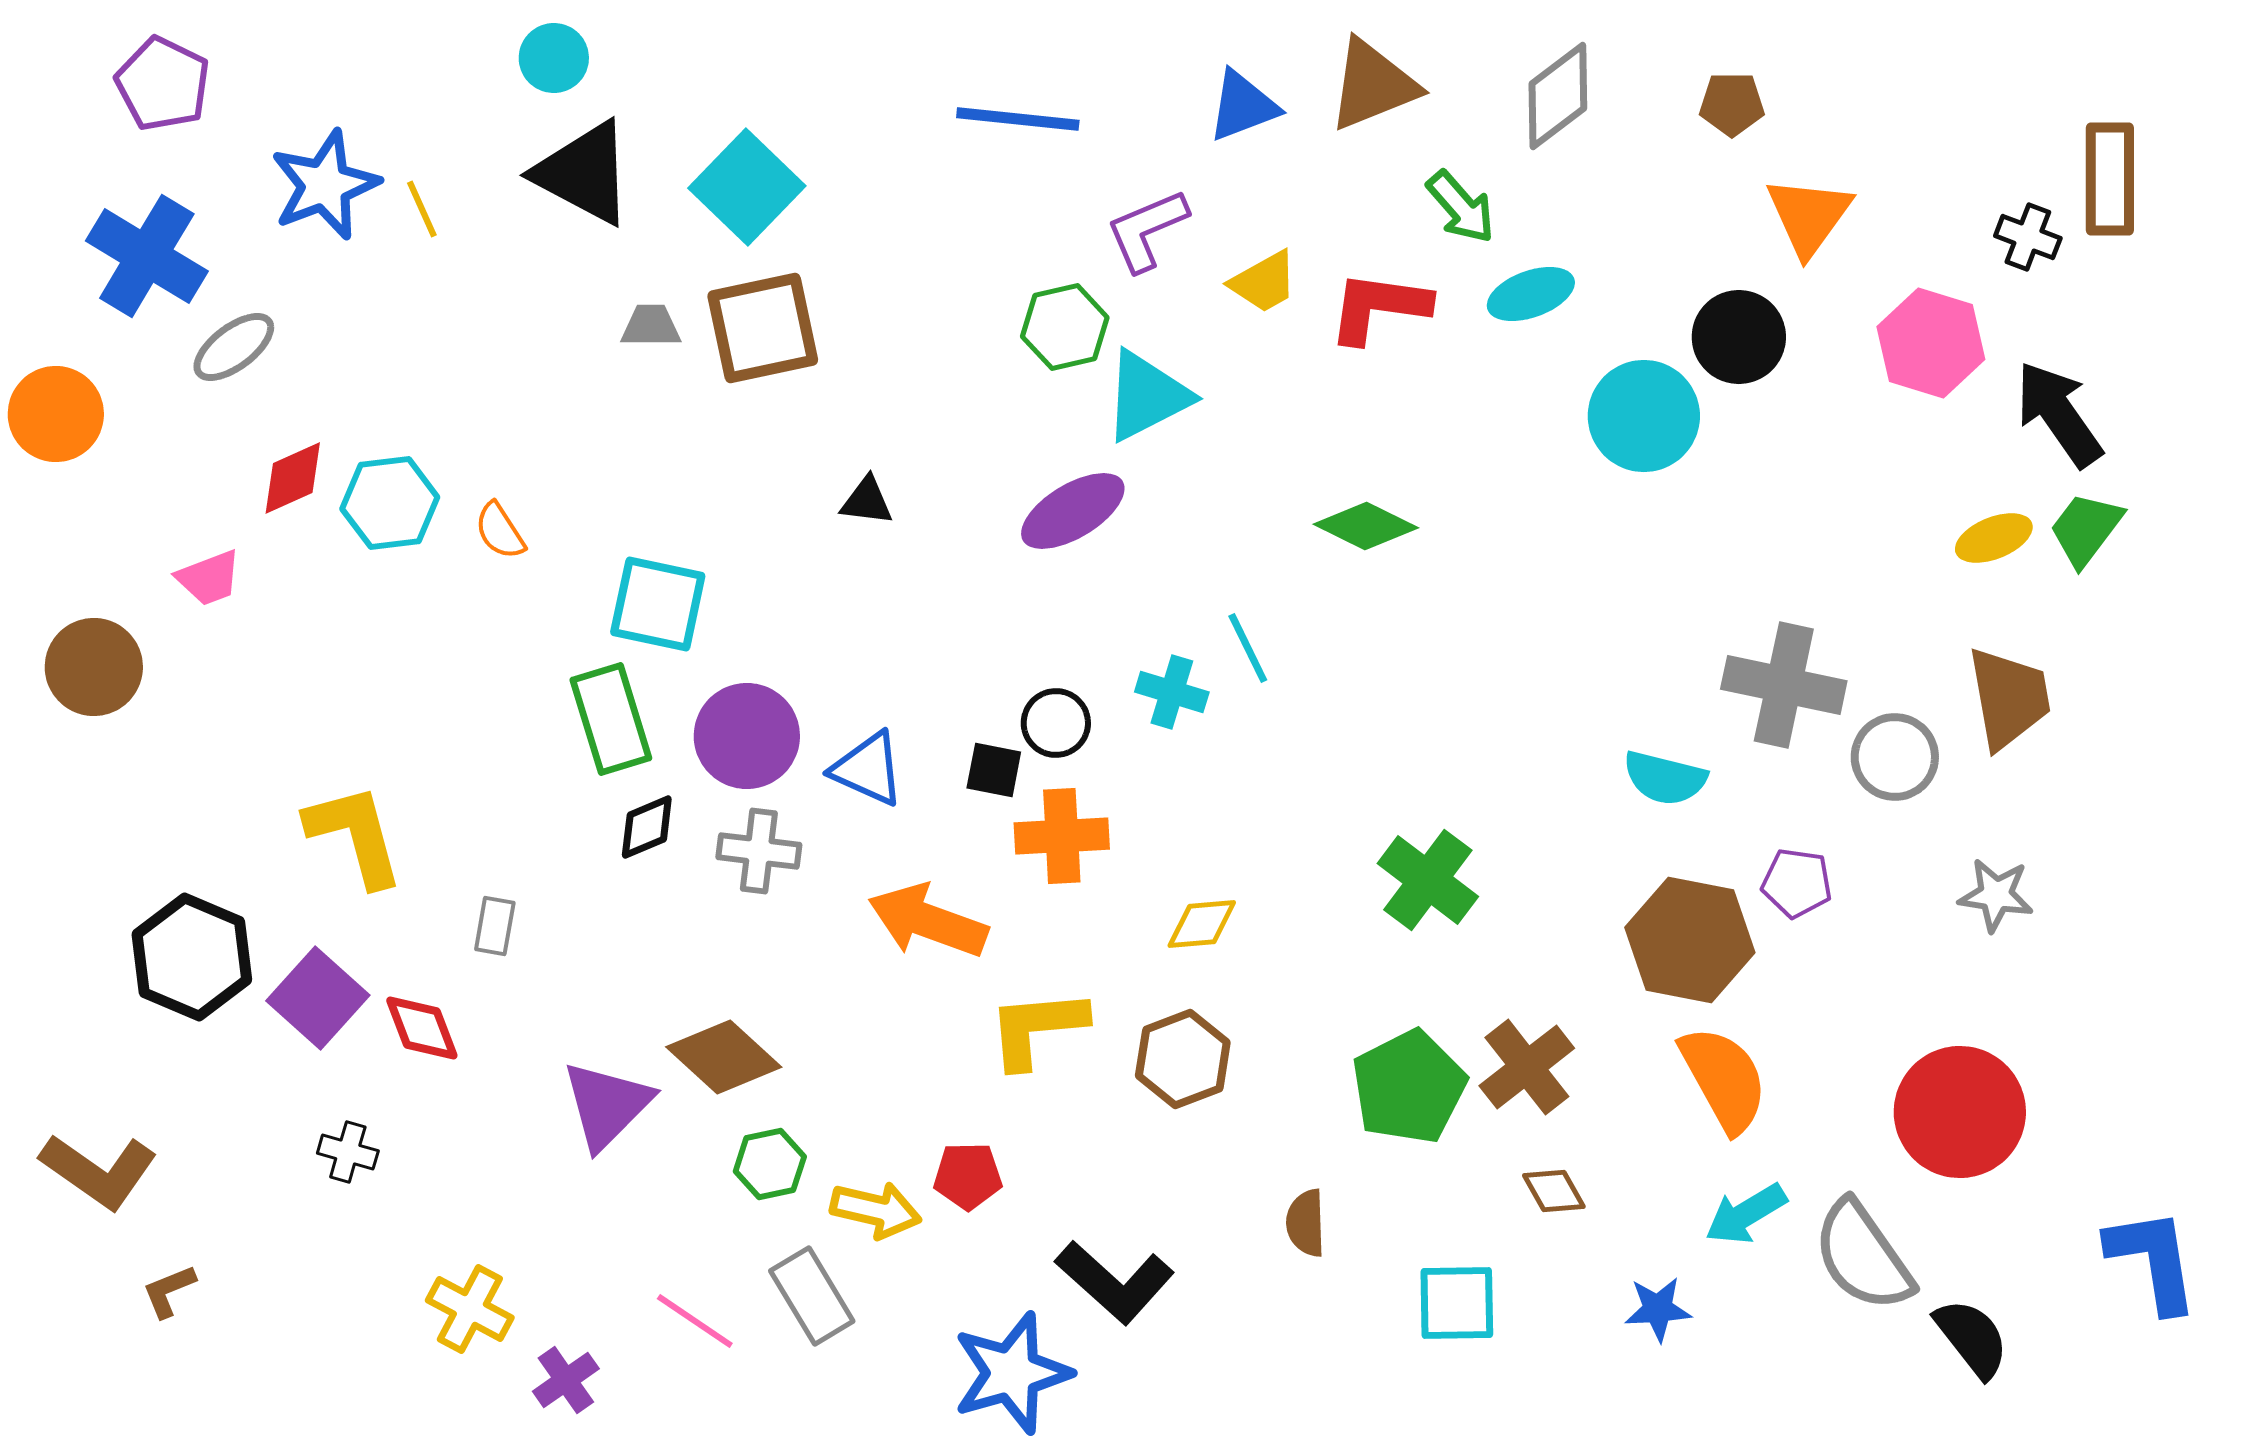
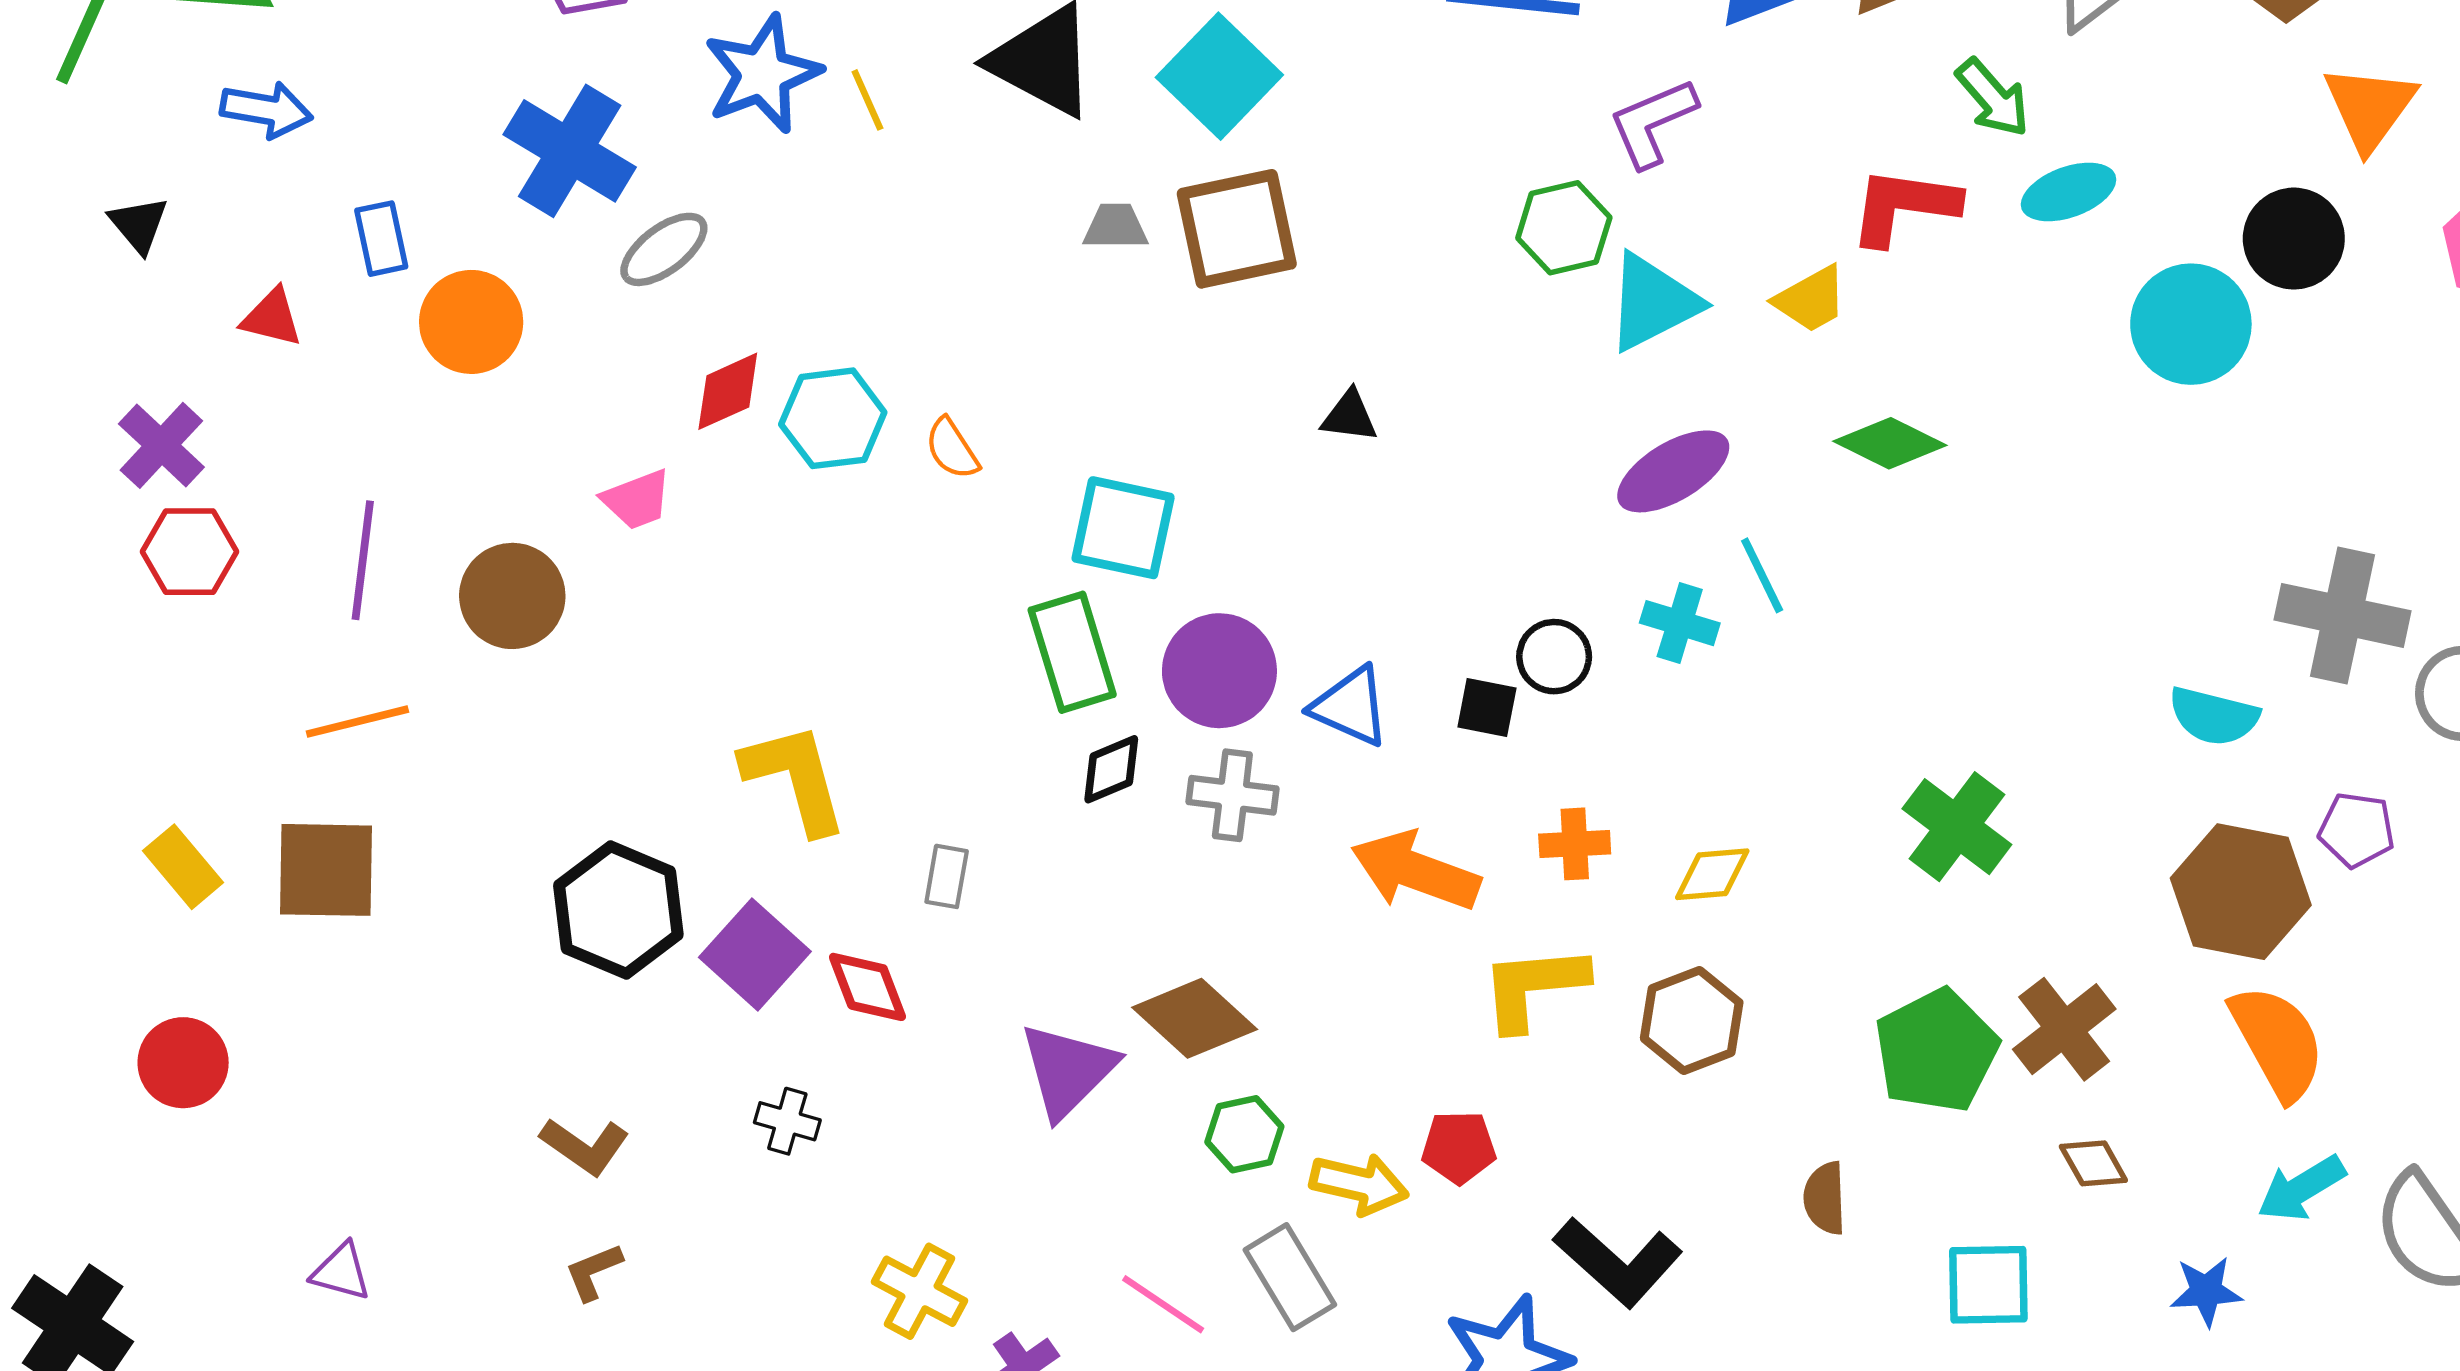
yellow trapezoid: (1264, 282) -> (1811, 299), moved
purple ellipse: (1073, 511) -> (1673, 471), moved
orange cross: (1062, 836) -> (1575, 844), moved, size x0.7
brown L-shape: (99, 1171) -> (585, 1146), moved, size x0.7

